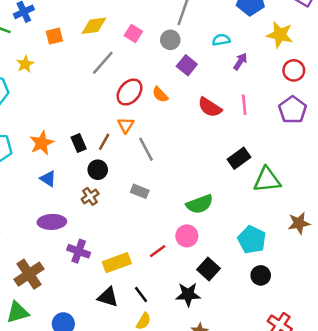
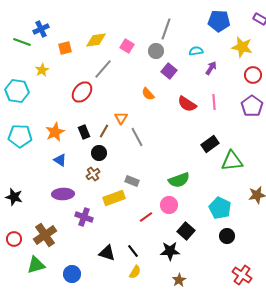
red ellipse: (130, 92) -> (82, 92), moved
gray rectangle: (140, 191) -> (132, 181), moved
yellow rectangle: (117, 263) -> (114, 198), moved

